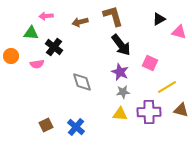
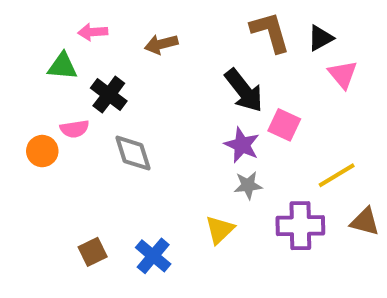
brown L-shape: (113, 16) -> (270, 32), moved
pink triangle: (179, 32) -> (343, 74), moved, turned 35
orange circle: (11, 56) -> (42, 151), moved
pink square: (150, 63) -> (284, 125), moved
gray diamond: (82, 82) -> (133, 153), moved
yellow triangle: (120, 114) -> (220, 230), moved, turned -49

